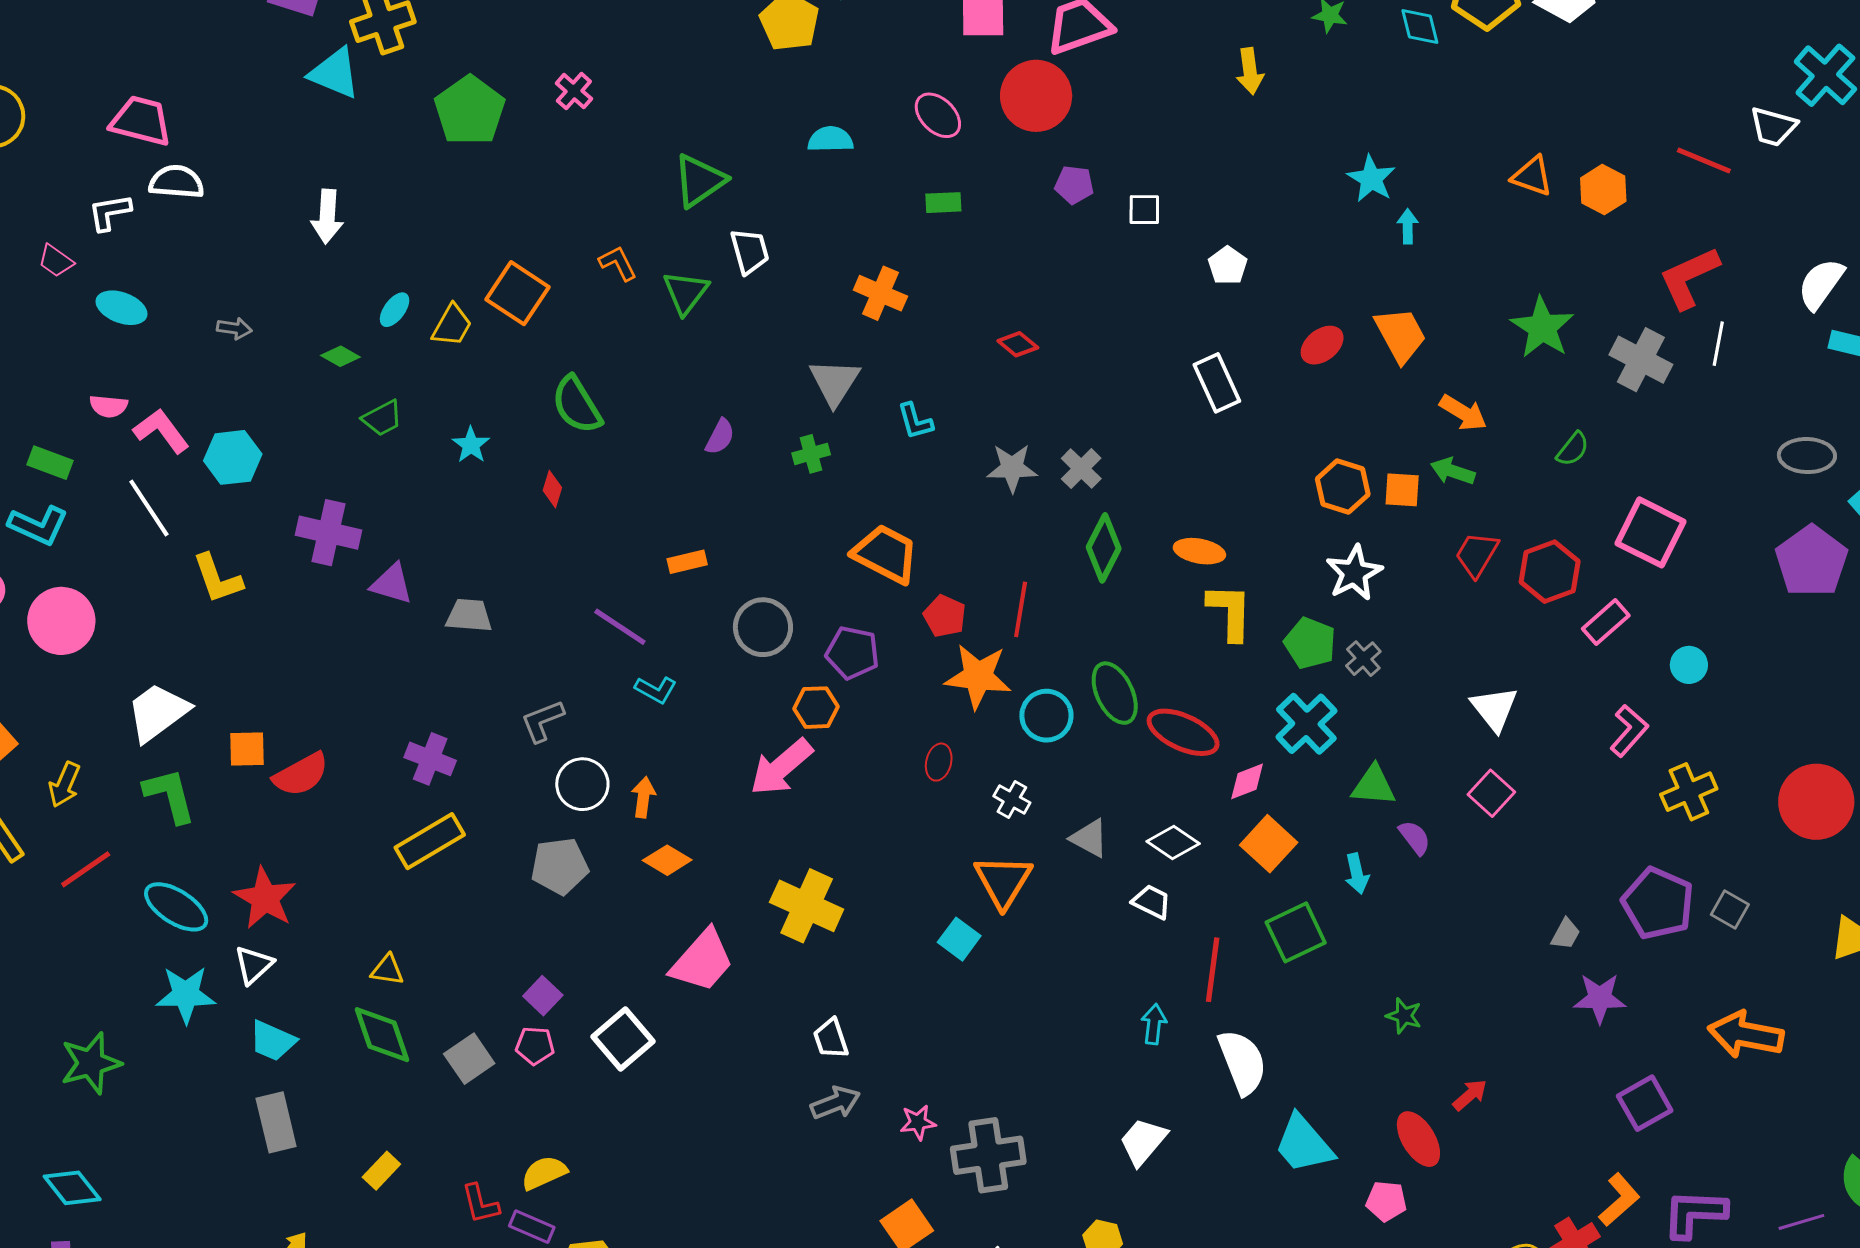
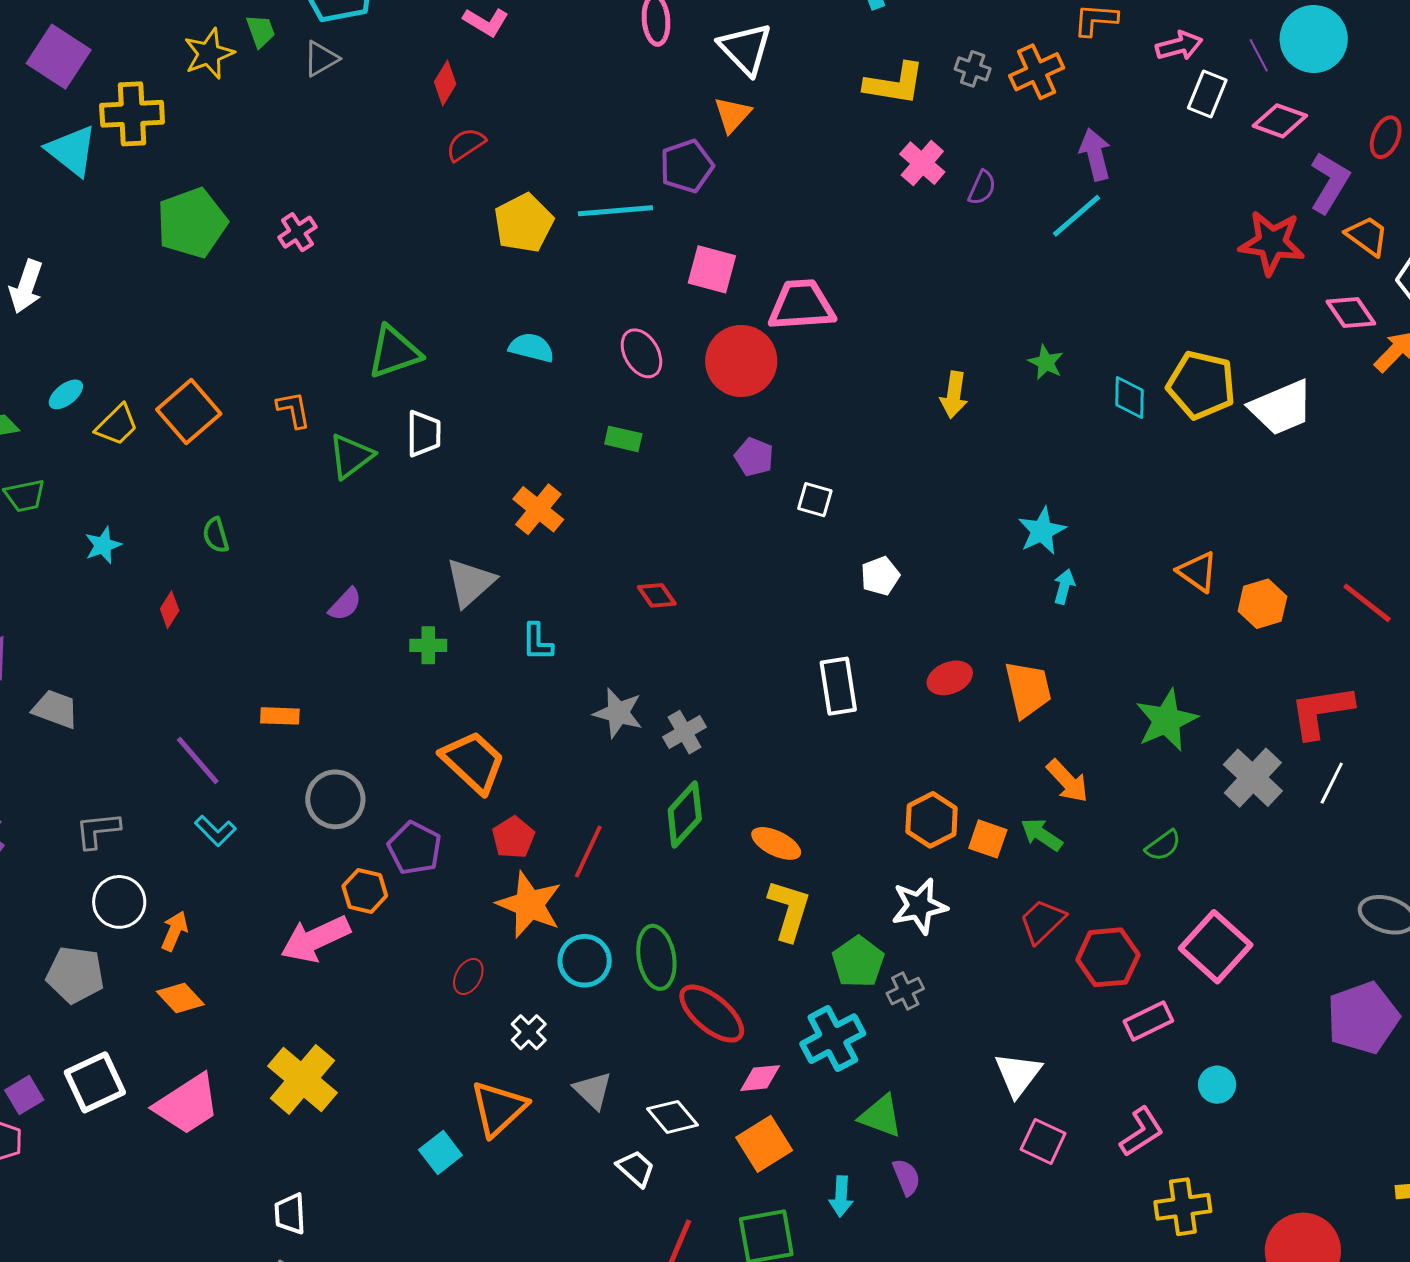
green semicircle: (577, 405) -> (216, 535), size x0.6
pink square: (1491, 793) -> (1043, 1141), moved, turned -33
white square: (623, 1039) -> (95, 1082), moved

